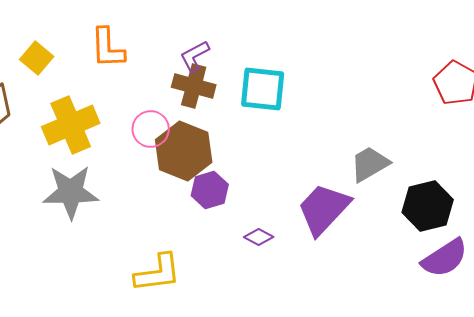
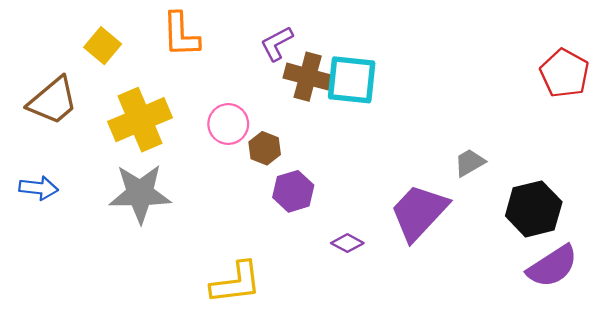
brown cross: (194, 86) -> (308, 77), moved
brown hexagon: (184, 151) -> (265, 148), size x0.5
gray trapezoid: (370, 164) -> (470, 163), size x0.7

